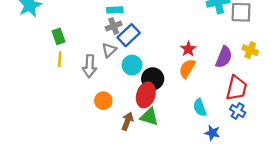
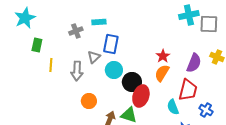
gray cross: (114, 26) -> (76, 31), moved
blue rectangle: (129, 35) -> (111, 44), turned -36
green rectangle: (59, 36) -> (37, 45), moved, turned 32
red trapezoid: (236, 88) -> (188, 90), moved
red ellipse: (146, 95) -> (141, 96), moved

